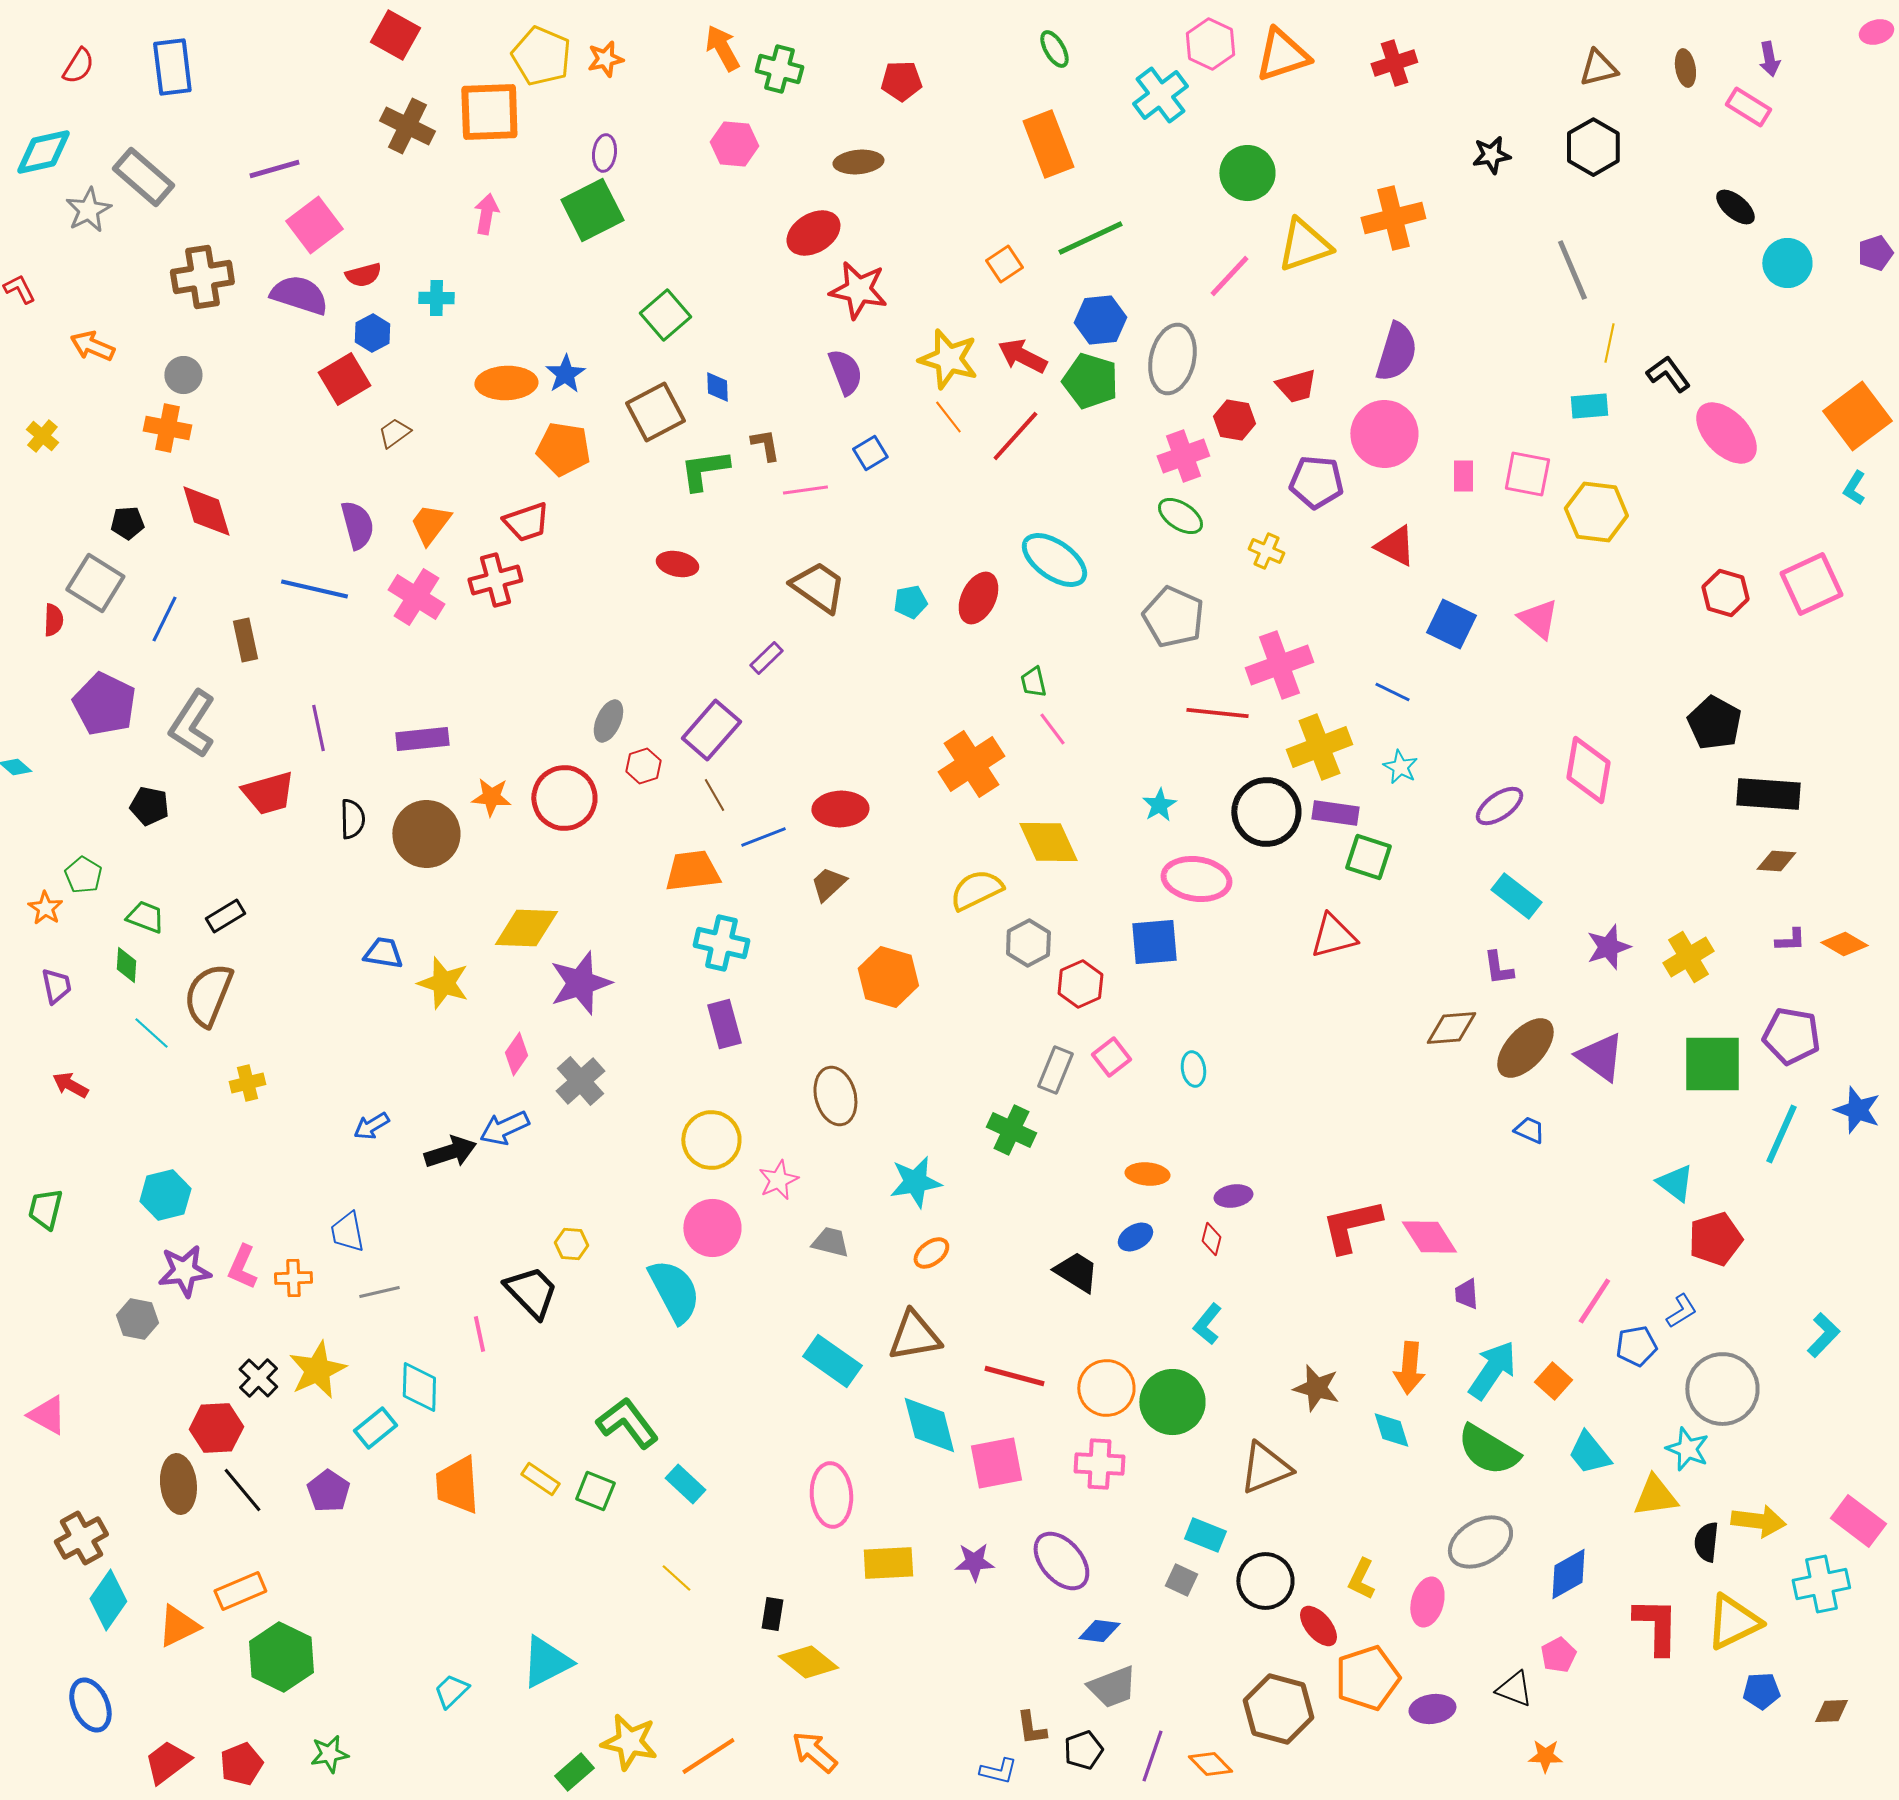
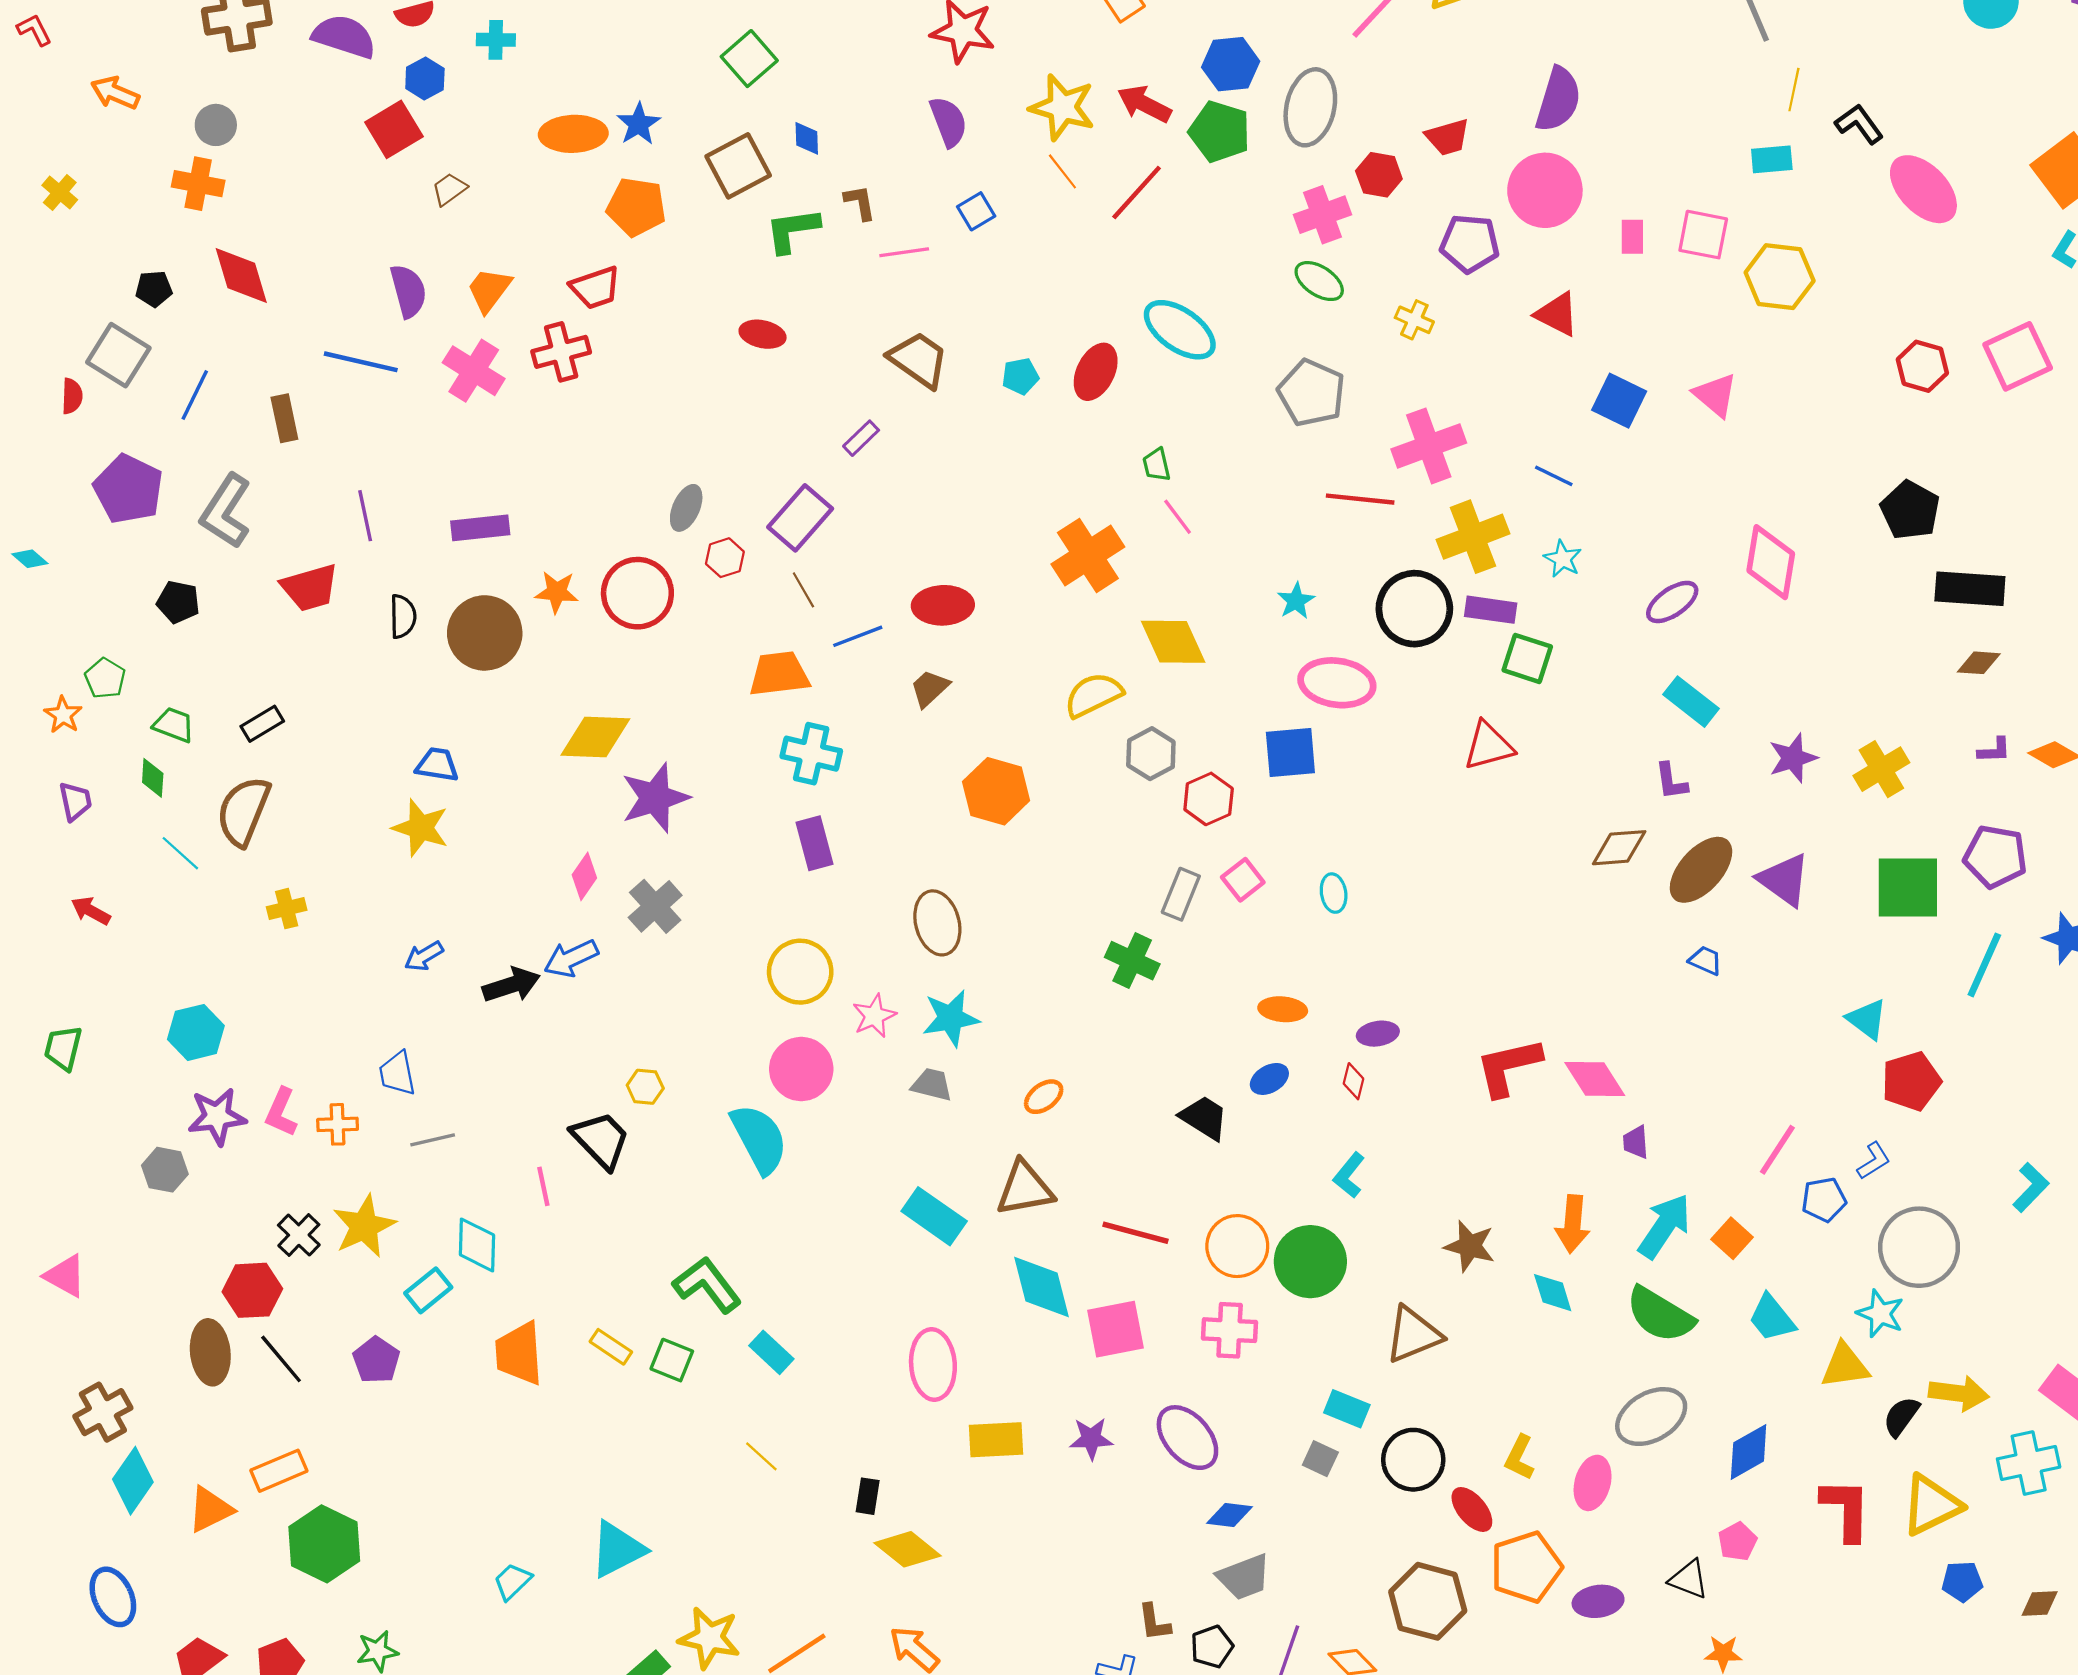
yellow star: (443, 983) -> (421, 828), moved
cyan star: (915, 1182) -> (951, 1018), moved
black semicircle: (1706, 1542) -> (1901, 1417), turned 30

